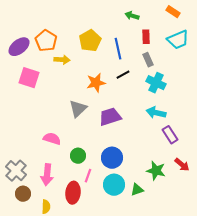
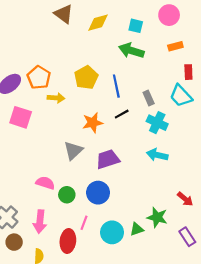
orange rectangle: (173, 12) -> (175, 46), turned -48
green arrow: (132, 16) -> (131, 51), size x1.6
red rectangle: (146, 37) -> (188, 72), moved
cyan trapezoid: (178, 40) -> (181, 96), moved, turned 70
purple rectangle: (170, 135) -> (187, 237), moved
green circle: (78, 156) -> (67, 195), moved
blue circle: (112, 158) -> (98, 193), moved
red arrow: (182, 165) -> (185, 199), moved
green triangle: (137, 190) -> (137, 229), moved

